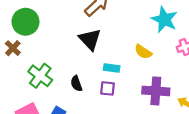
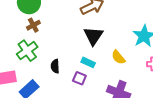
black triangle: (90, 39) -> (93, 36), moved
brown cross: (13, 48) -> (33, 25), moved

